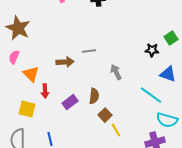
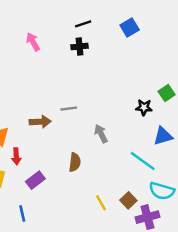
blue triangle: (168, 74) -> (163, 136), turned -36
purple rectangle: (70, 102) -> (35, 180), moved
brown square: (105, 115) -> (128, 200), moved

